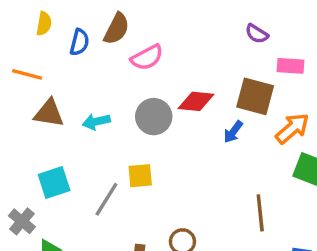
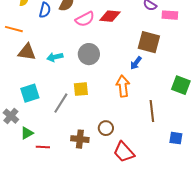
pink rectangle: (291, 66) -> (170, 15), moved
red diamond: (196, 101) -> (110, 16), moved
orange arrow: (292, 128) -> (123, 86), moved, turned -55

